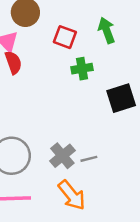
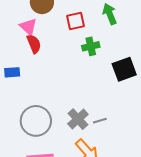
red square: (65, 37) -> (75, 21), turned -30

